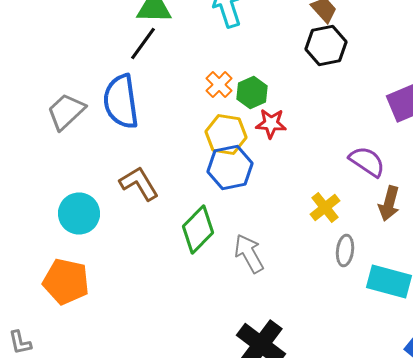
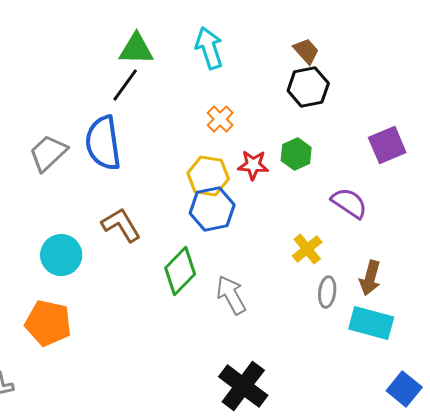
orange cross: (219, 84) -> (220, 119), moved
green hexagon: (252, 92) -> (296, 154), moved
brown arrow: (389, 204) -> (370, 278), moved

